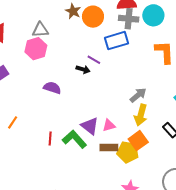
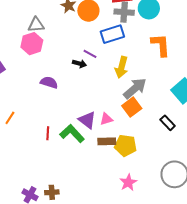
gray arrow: (138, 95) -> (135, 88), size x1.4
yellow arrow: (141, 115) -> (122, 67), moved
orange square: (138, 141) -> (132, 107), moved

